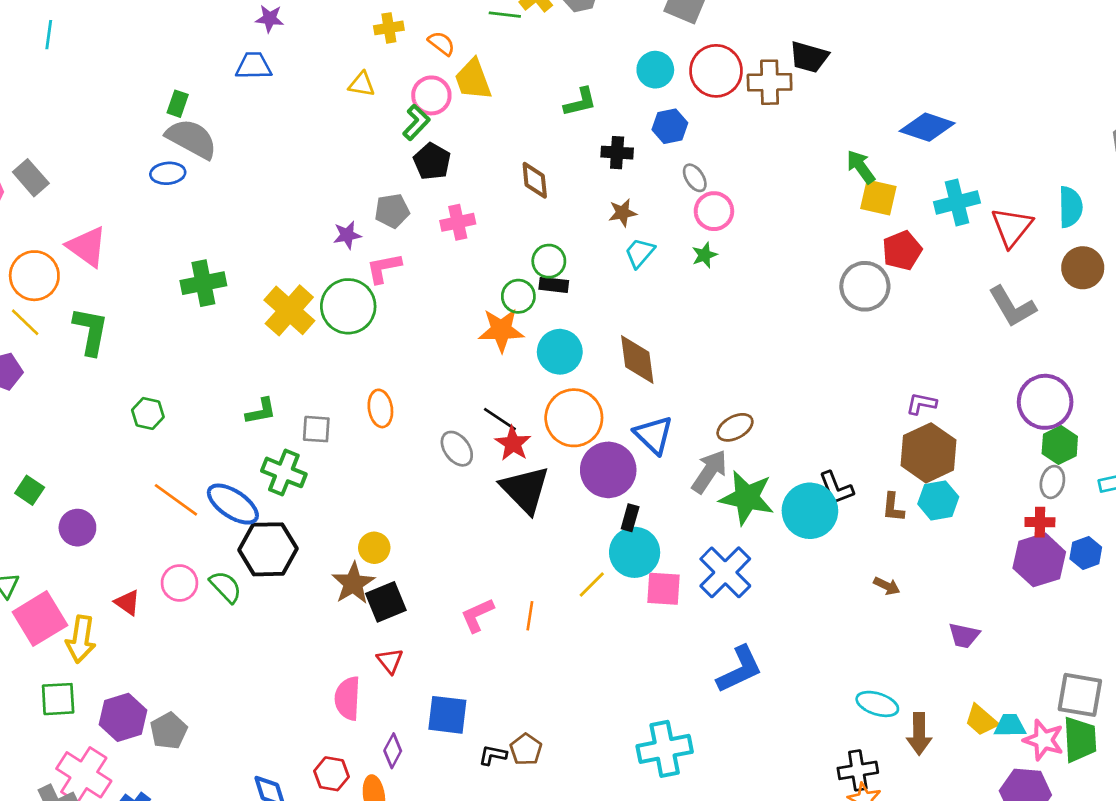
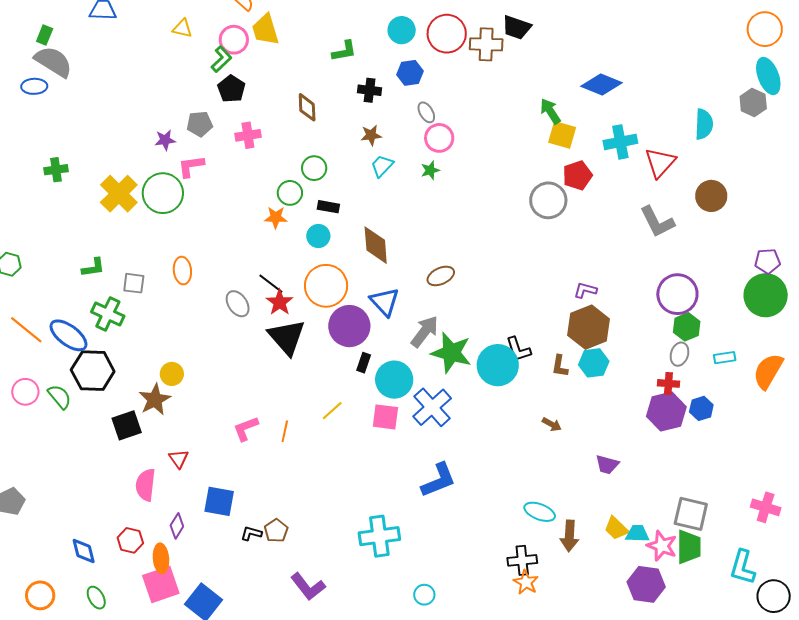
cyan semicircle: (1070, 207) -> (704, 124), moved
green cross: (203, 283) -> (56, 170), size x0.7
black rectangle: (554, 285) -> (328, 207), moved
orange star: (501, 330) -> (276, 217), size x0.7
cyan circle: (560, 352) -> (318, 236), size x0.7
brown ellipse: (735, 427) -> (441, 276), moved
cyan circle: (635, 552) -> (394, 380), moved
black square: (386, 602) -> (127, 425), moved

